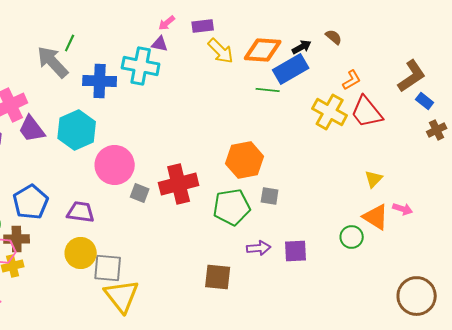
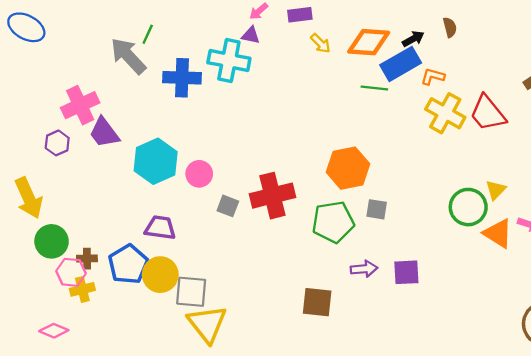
brown semicircle: (334, 37) -> (450, 27), turned 36
yellow arrow: (221, 51) -> (321, 43), size x0.7
orange L-shape: (352, 80) -> (433, 77), moved, turned -135
cyan hexagon: (77, 130) -> (156, 161), moved
pink circle: (115, 165) -> (199, 174), size x0.6
blue pentagon: (31, 202) -> (128, 264), moved
green circle: (352, 237) -> (468, 207), moved, size x1.4
brown cross: (17, 239) -> (87, 259), size x0.7

